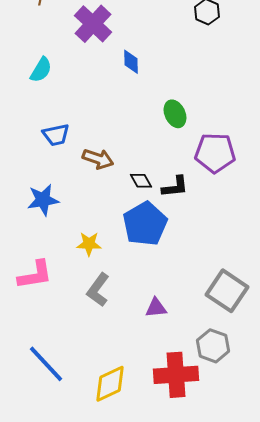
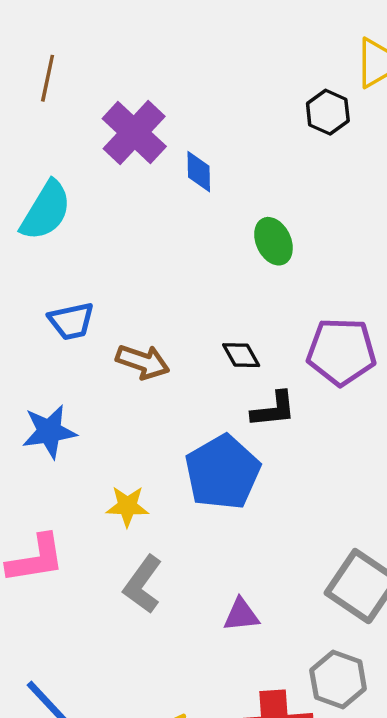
blue diamond: (131, 62) -> (199, 172), moved
cyan semicircle: (41, 70) -> (46, 211), size x1.4
green ellipse: (175, 114) -> (273, 241), moved
black diamond: (141, 181) -> (241, 355), moved

